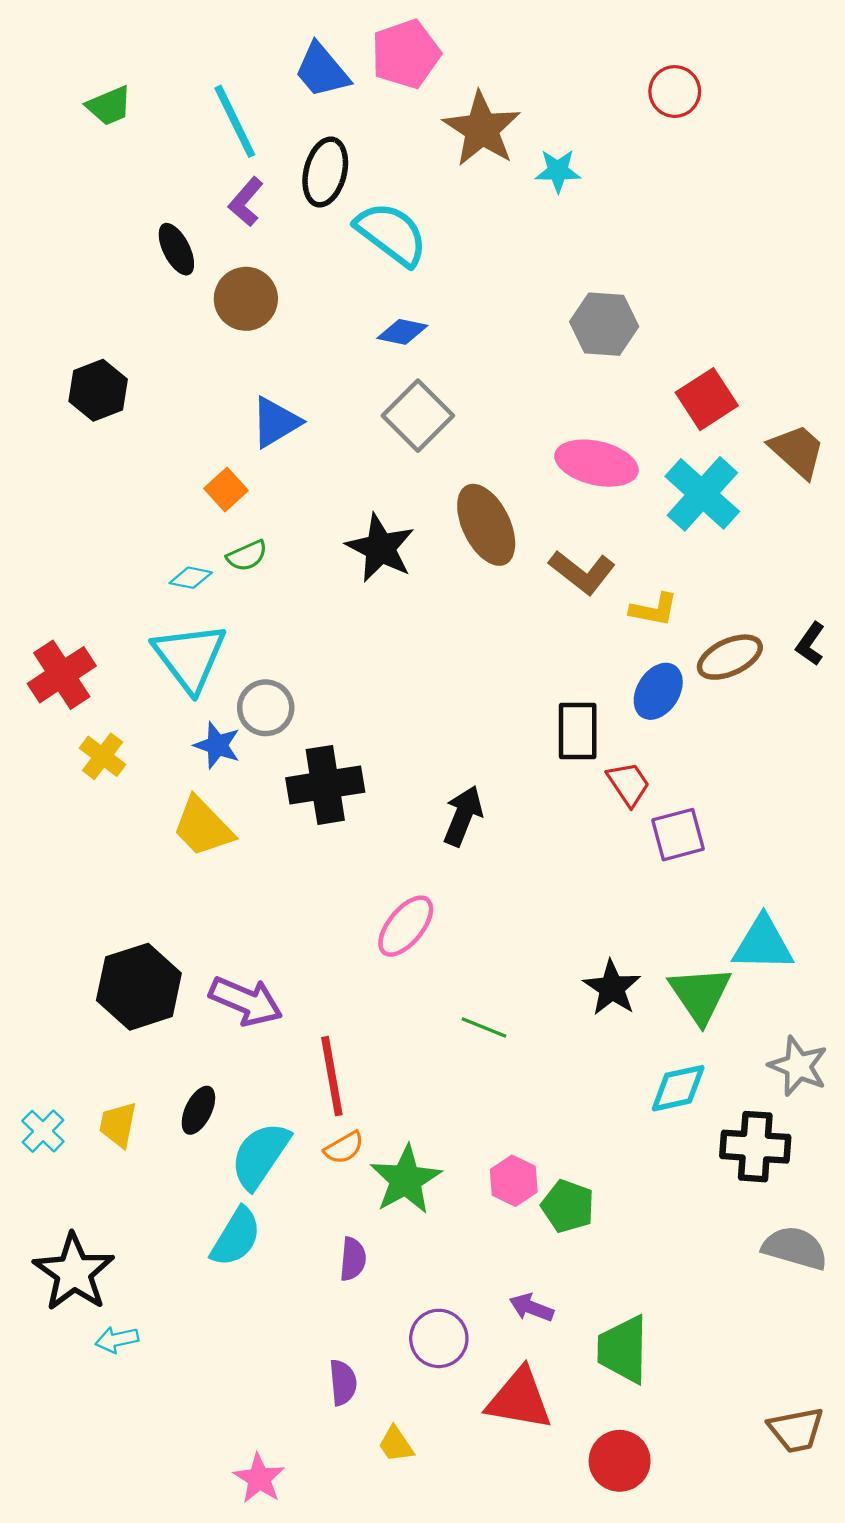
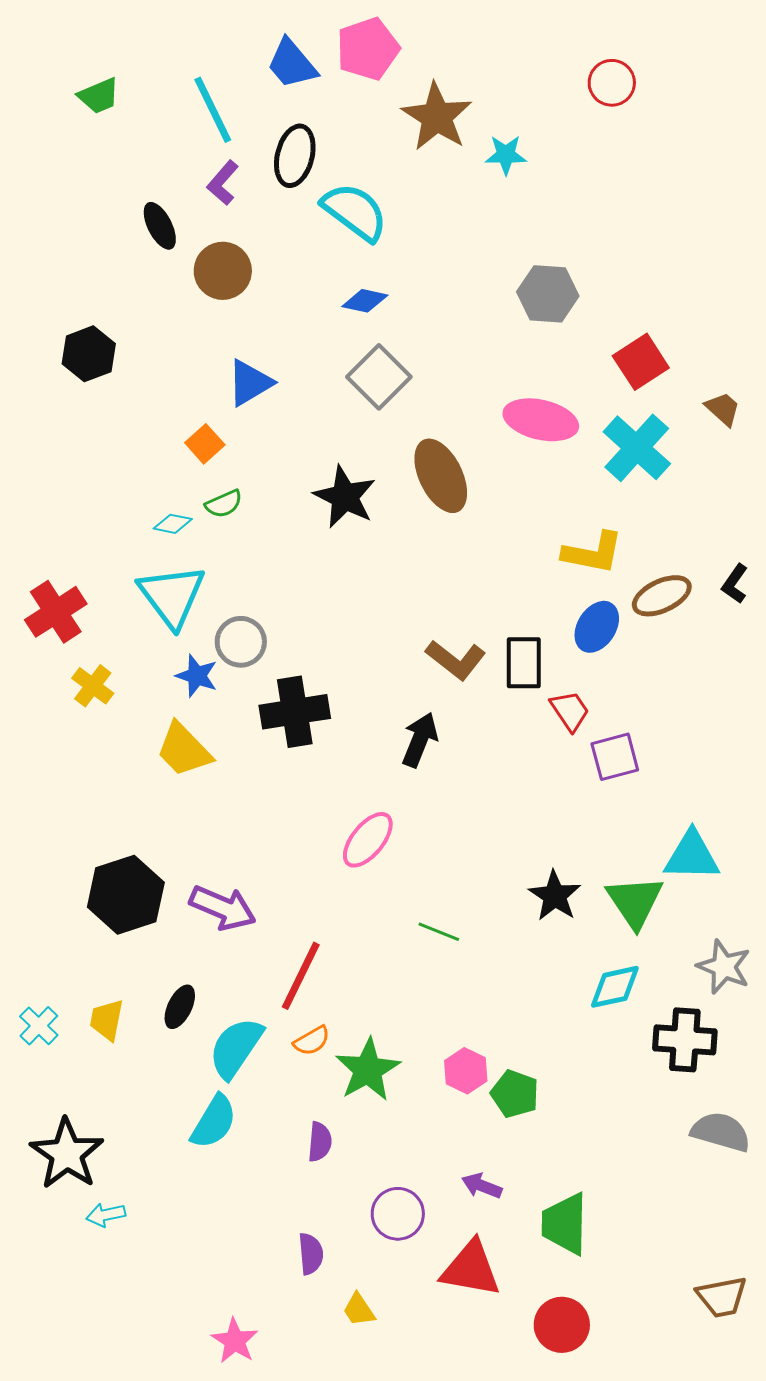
brown trapezoid: (797, 451) -> (723, 409), size x0.7
brown L-shape: (582, 572) -> (456, 660), moved
yellow L-shape: (654, 610) -> (593, 553), size x1.4
red line: (332, 1076) -> (301, 976), turned 36

